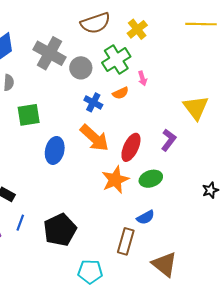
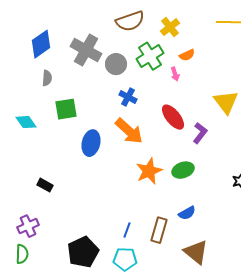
orange semicircle: (121, 93) -> (187, 55), moved
red ellipse: (131, 147) -> (173, 117), moved, turned -64
blue semicircle: (146, 217) -> (187, 213), moved
blue line: (20, 223) -> (127, 230), moved
black pentagon: (60, 230) -> (83, 252), moved

